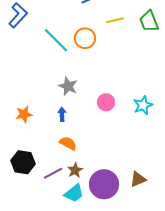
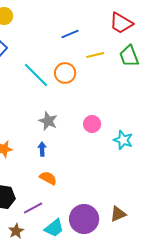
pink circle: (106, 102) -> (92, 124), moved
cyan star: (143, 105) -> (123, 140), turned -30
brown star: (75, 170) -> (16, 231), moved

